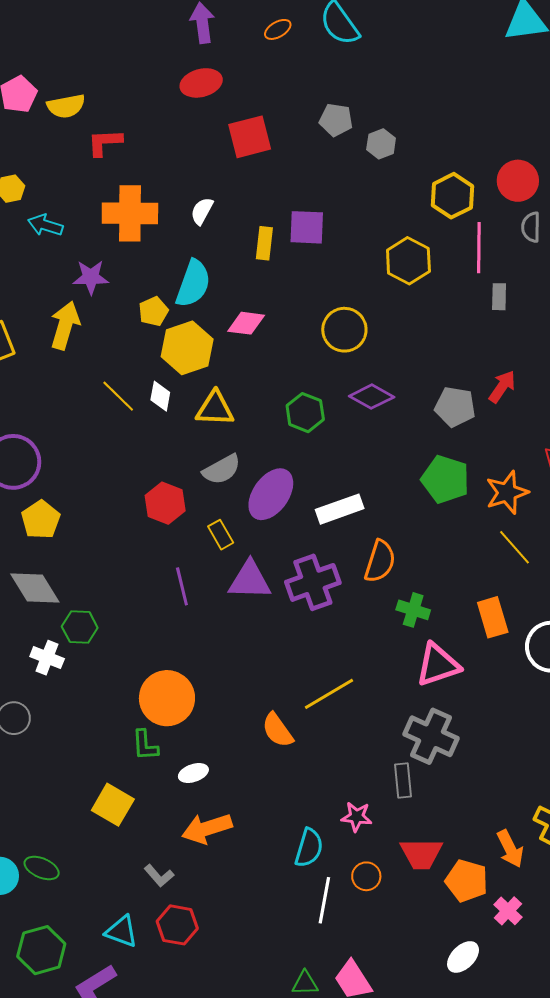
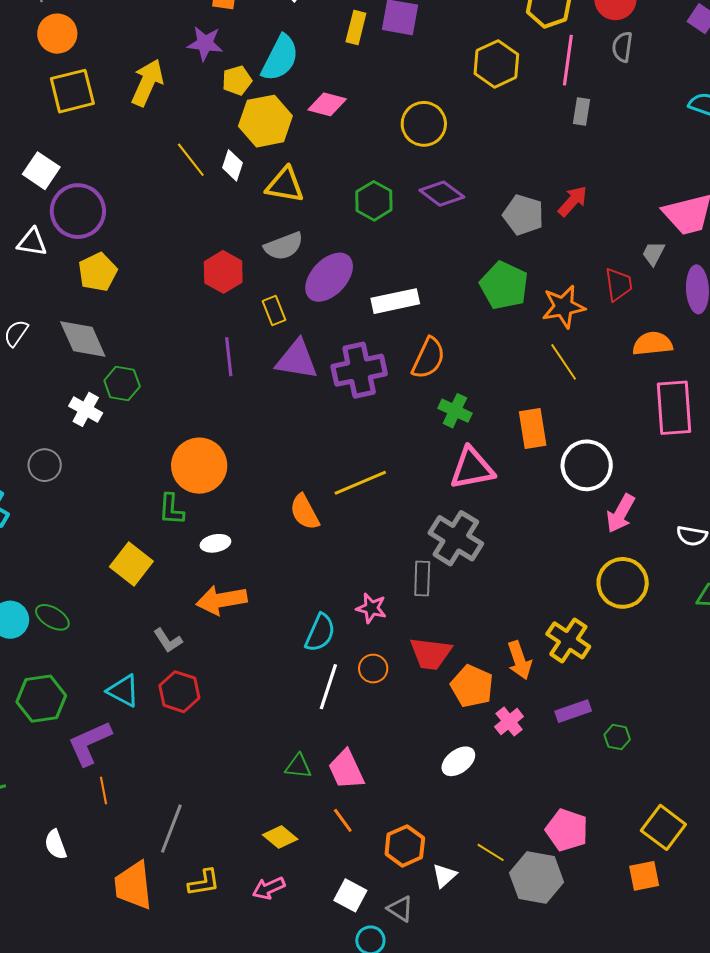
purple star: (91, 277) -> (205, 43), moved

